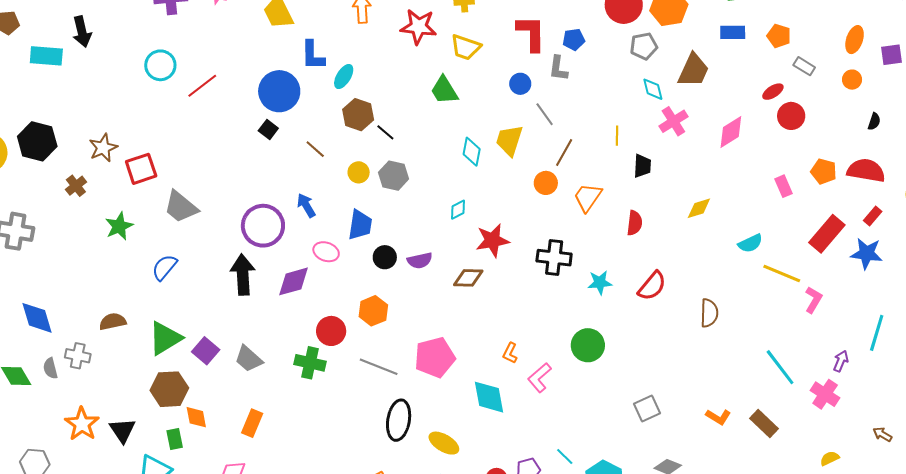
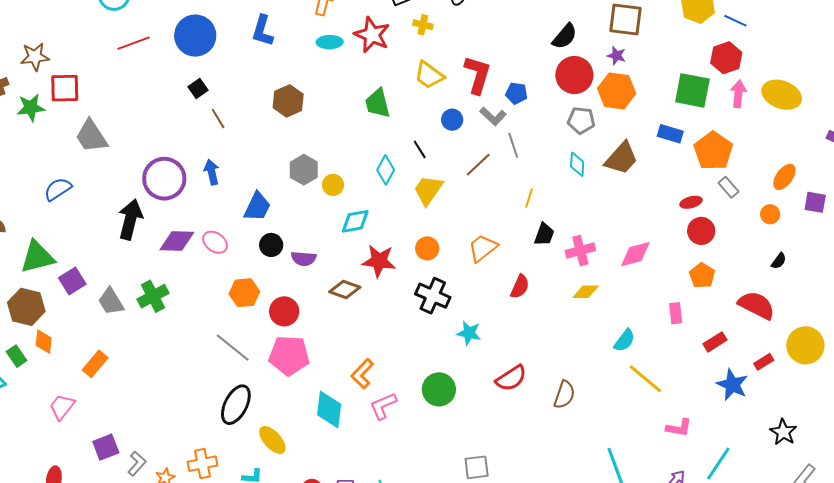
orange pentagon: (779, 36) -> (713, 151), size x1.6
yellow trapezoid: (466, 47) -> (429, 75), moved
gray L-shape: (558, 68) -> (493, 116), turned -72
cyan ellipse: (344, 77) -> (330, 42), moved, turned 40
red line: (202, 86) -> (134, 43), moved
blue circle: (279, 91) -> (195, 36), moved
gray line: (545, 114) -> (513, 145), moved
pink cross: (673, 121) -> (580, 251), moved
black line: (385, 132) -> (420, 149), moved
pink diamond: (731, 132) -> (635, 254), moved
yellow trapezoid: (509, 140) -> (428, 190), moved
brown line: (315, 149) -> (218, 118), moved
brown line: (564, 153) -> (478, 165), moved
orange pentagon: (824, 171) -> (702, 275), moved
yellow circle: (359, 172) -> (333, 185), moved
orange circle: (546, 183) -> (427, 248), moved
pink rectangle: (784, 186) -> (676, 313), moved
cyan diamond: (458, 210) -> (355, 221), size x1.4
red rectangle: (873, 216) -> (764, 362), moved
green star: (119, 226) -> (31, 108), moved
red rectangle: (827, 234) -> (715, 342), moved, size x0.6
cyan semicircle: (750, 243) -> (624, 340), turned -45
pink ellipse: (326, 252) -> (215, 242), moved
red semicircle: (652, 286) -> (511, 378), moved
pink L-shape: (813, 300) -> (679, 428), moved, turned 52
red circle: (331, 331) -> (284, 311), moved
orange L-shape: (510, 353) -> (362, 374), size x1.4
green cross: (310, 363) -> (153, 296), moved, turned 32
green rectangle: (175, 439) -> (16, 356), turned -40

